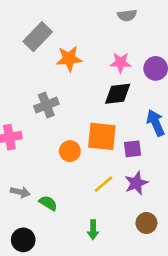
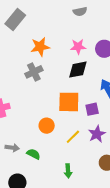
gray rectangle: (38, 37) -> (15, 20), moved
gray cross: (46, 105) -> (34, 72), moved
orange circle: (70, 151) -> (47, 126), moved

